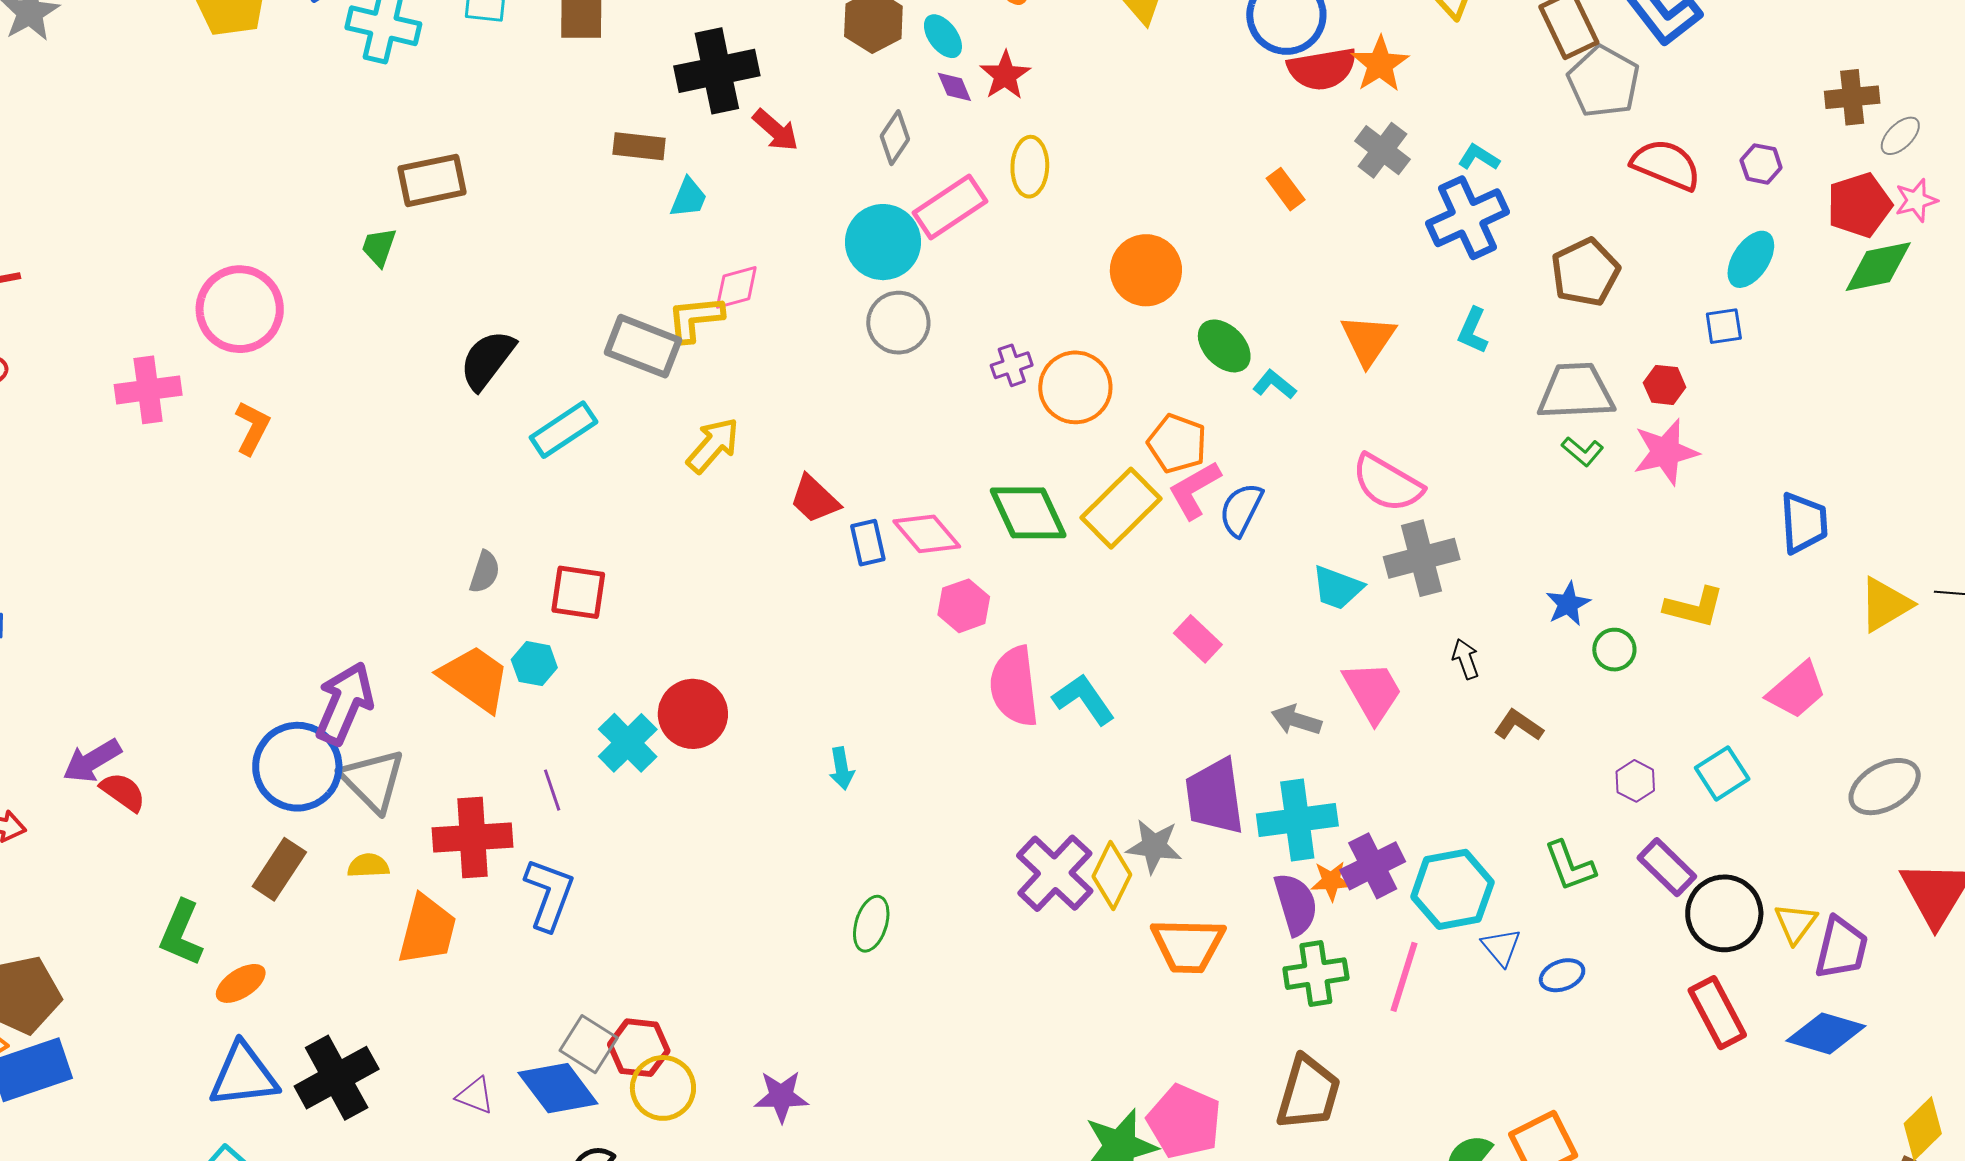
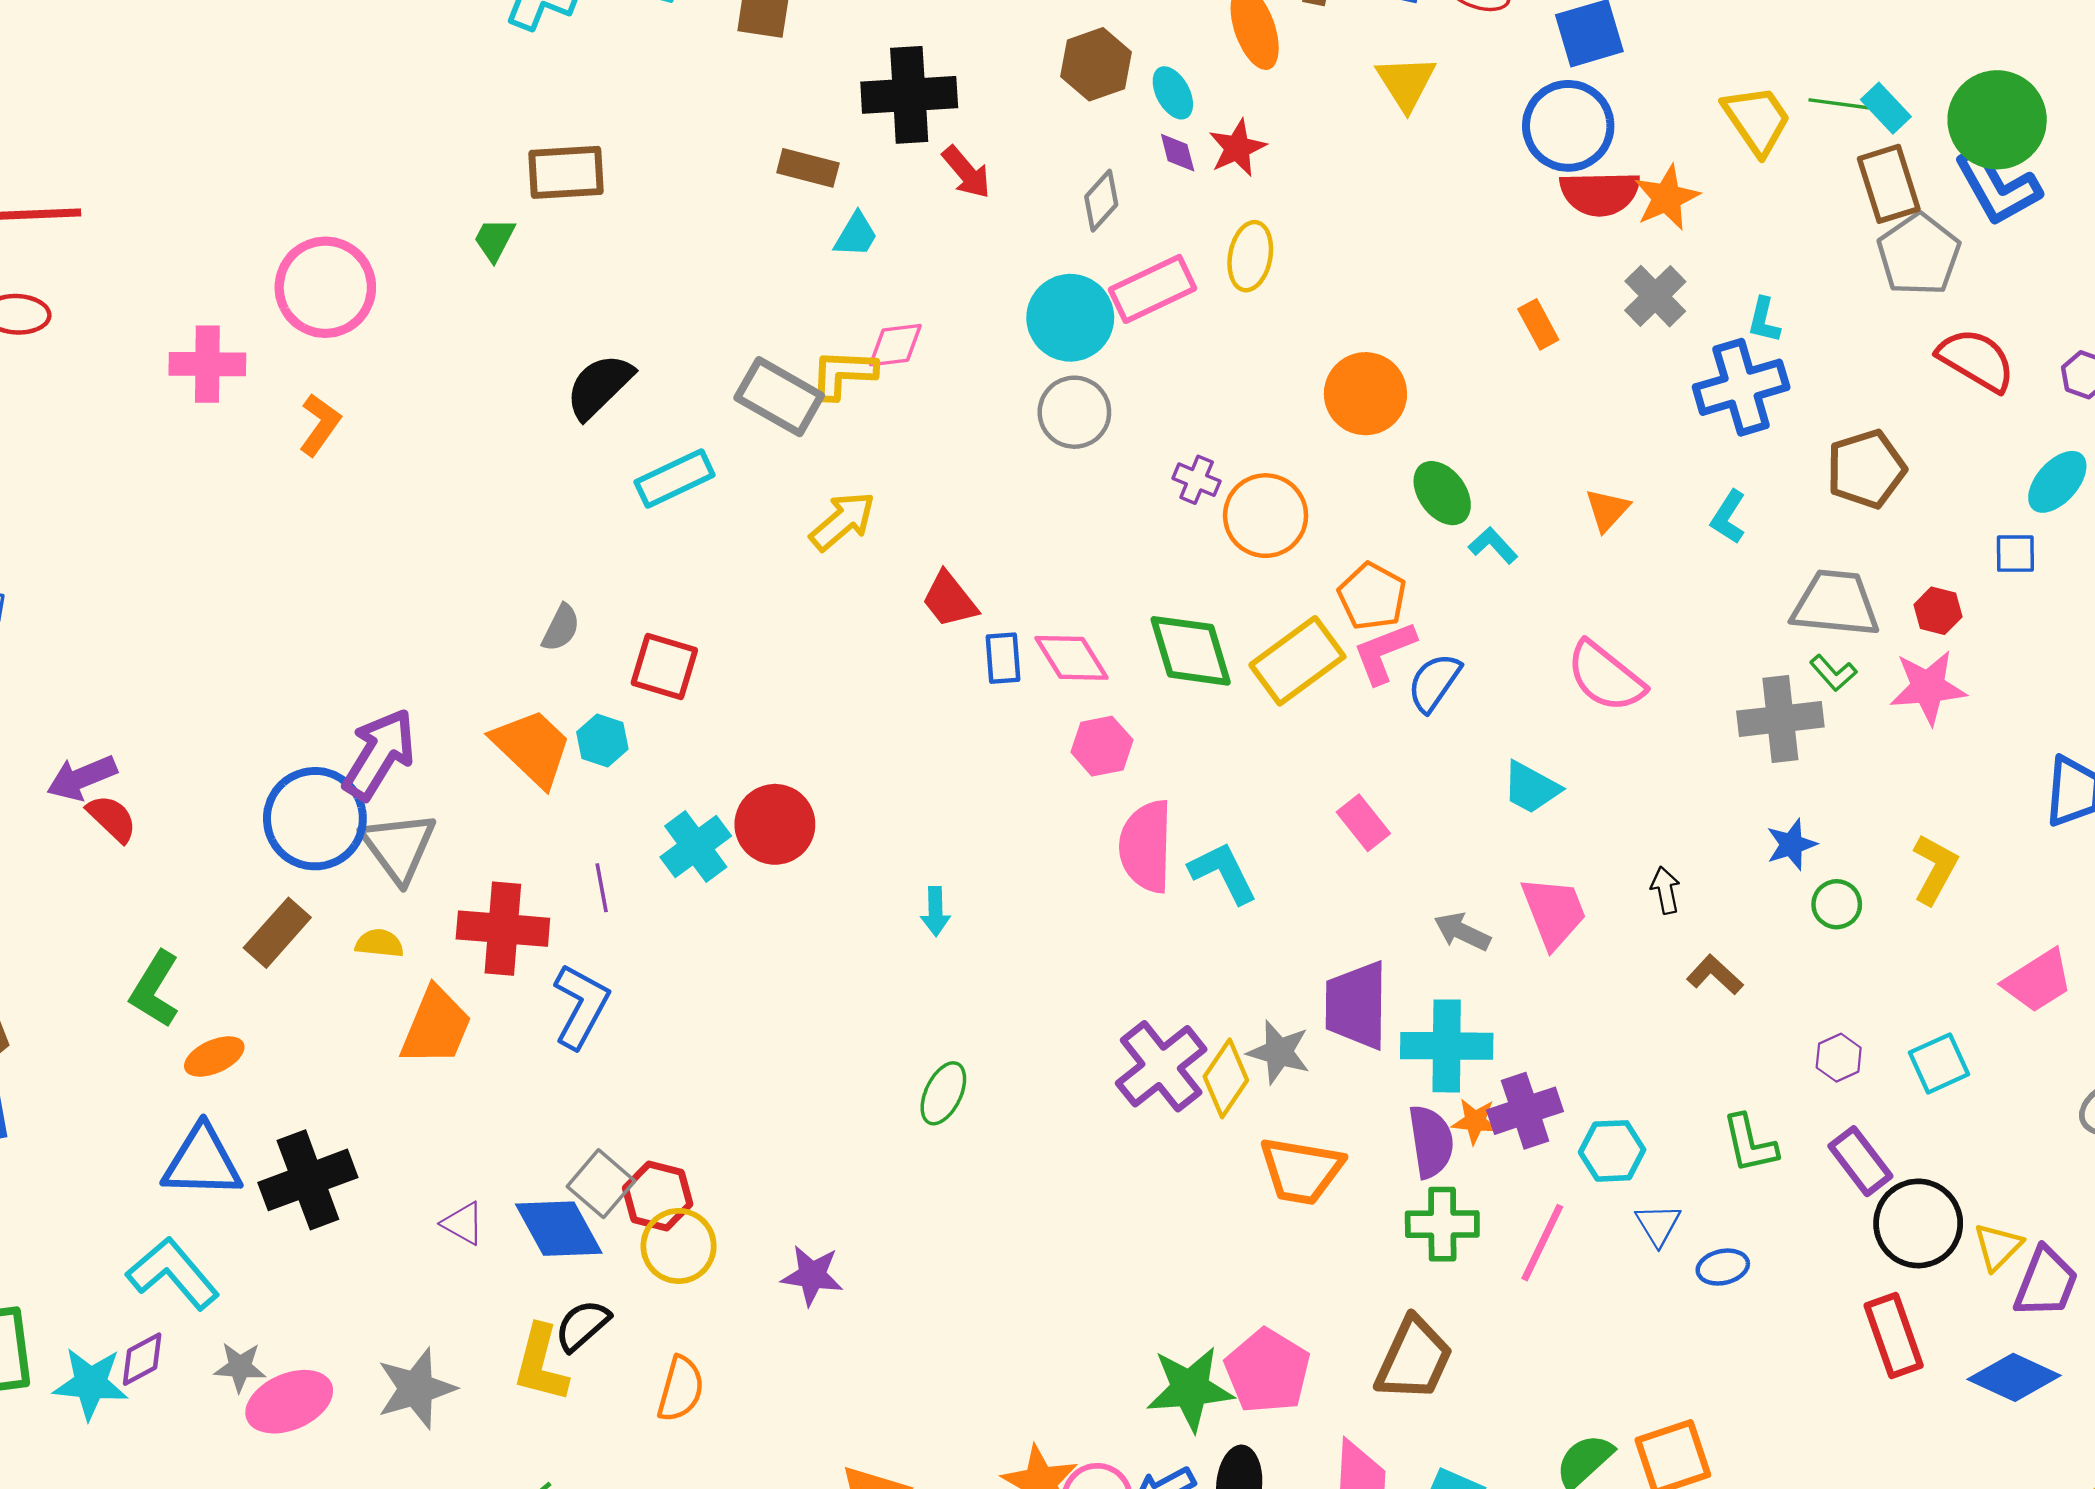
cyan L-shape: (1479, 157) -> (1764, 320), turned -117
orange triangle: (1368, 340) -> (1607, 510), size x0.7
purple cross: (1012, 365) -> (1197, 480), turned 33
gray cross: (1422, 558) -> (1780, 719), moved
yellow L-shape: (1694, 607) -> (1935, 869), turned -84
cyan hexagon: (1452, 889) -> (1612, 1151), size x0.7

